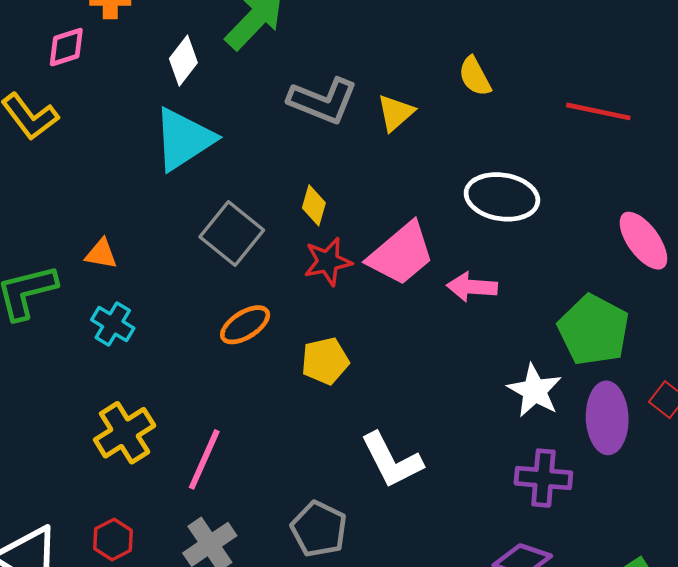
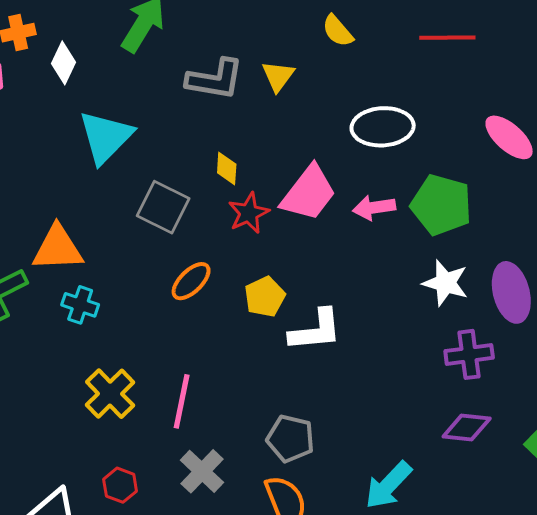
white diamond: (183, 61) -> (63, 63), moved
orange triangle: (101, 254) -> (58, 248), size x1.8
green pentagon: (594, 330) -> (441, 205), moved
white L-shape: (392, 460) -> (316, 330), moved, turned -56

